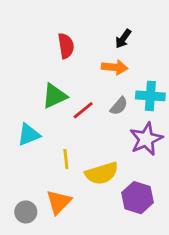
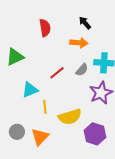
black arrow: (123, 39) -> (85, 23), turned 104
green triangle: (54, 96) -> (15, 57), moved
cyan triangle: (29, 135) -> (30, 90), moved
gray circle: (26, 212) -> (17, 132), moved

